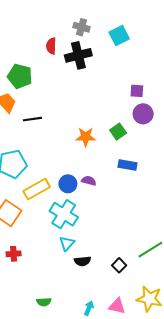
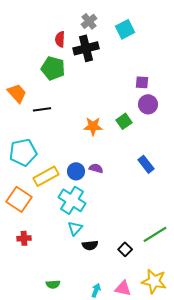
gray cross: (81, 27) -> (89, 21), turned 35
green pentagon: (20, 76) -> (53, 68), moved
blue rectangle: (127, 165) -> (146, 164), moved, turned 42

